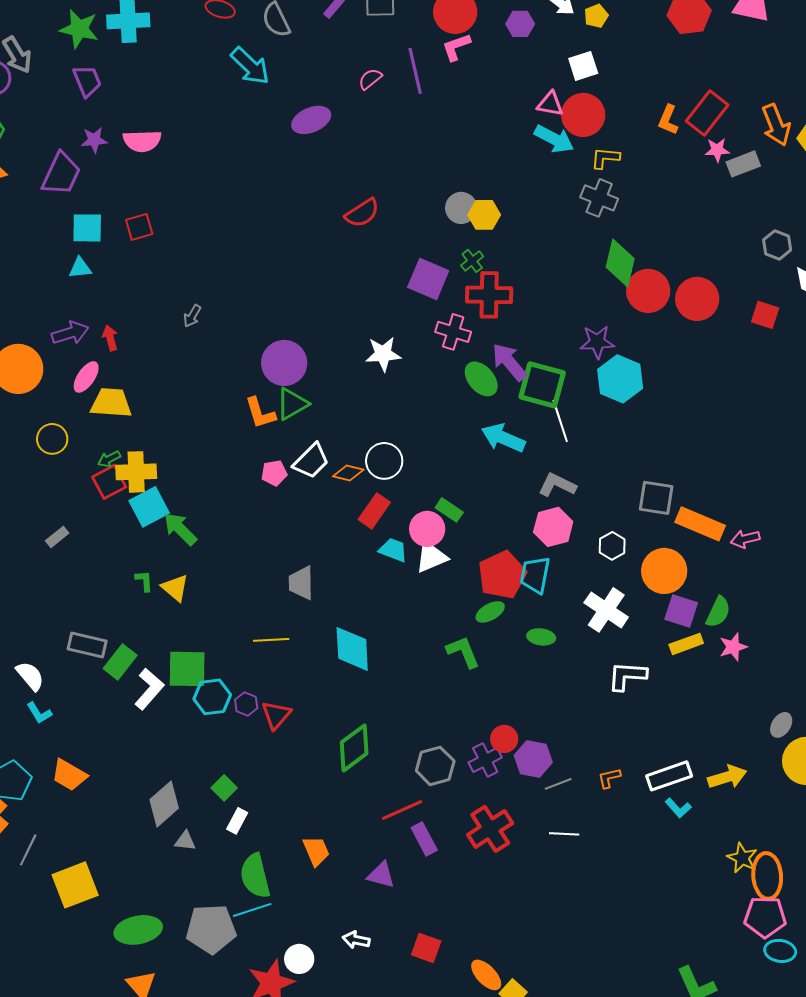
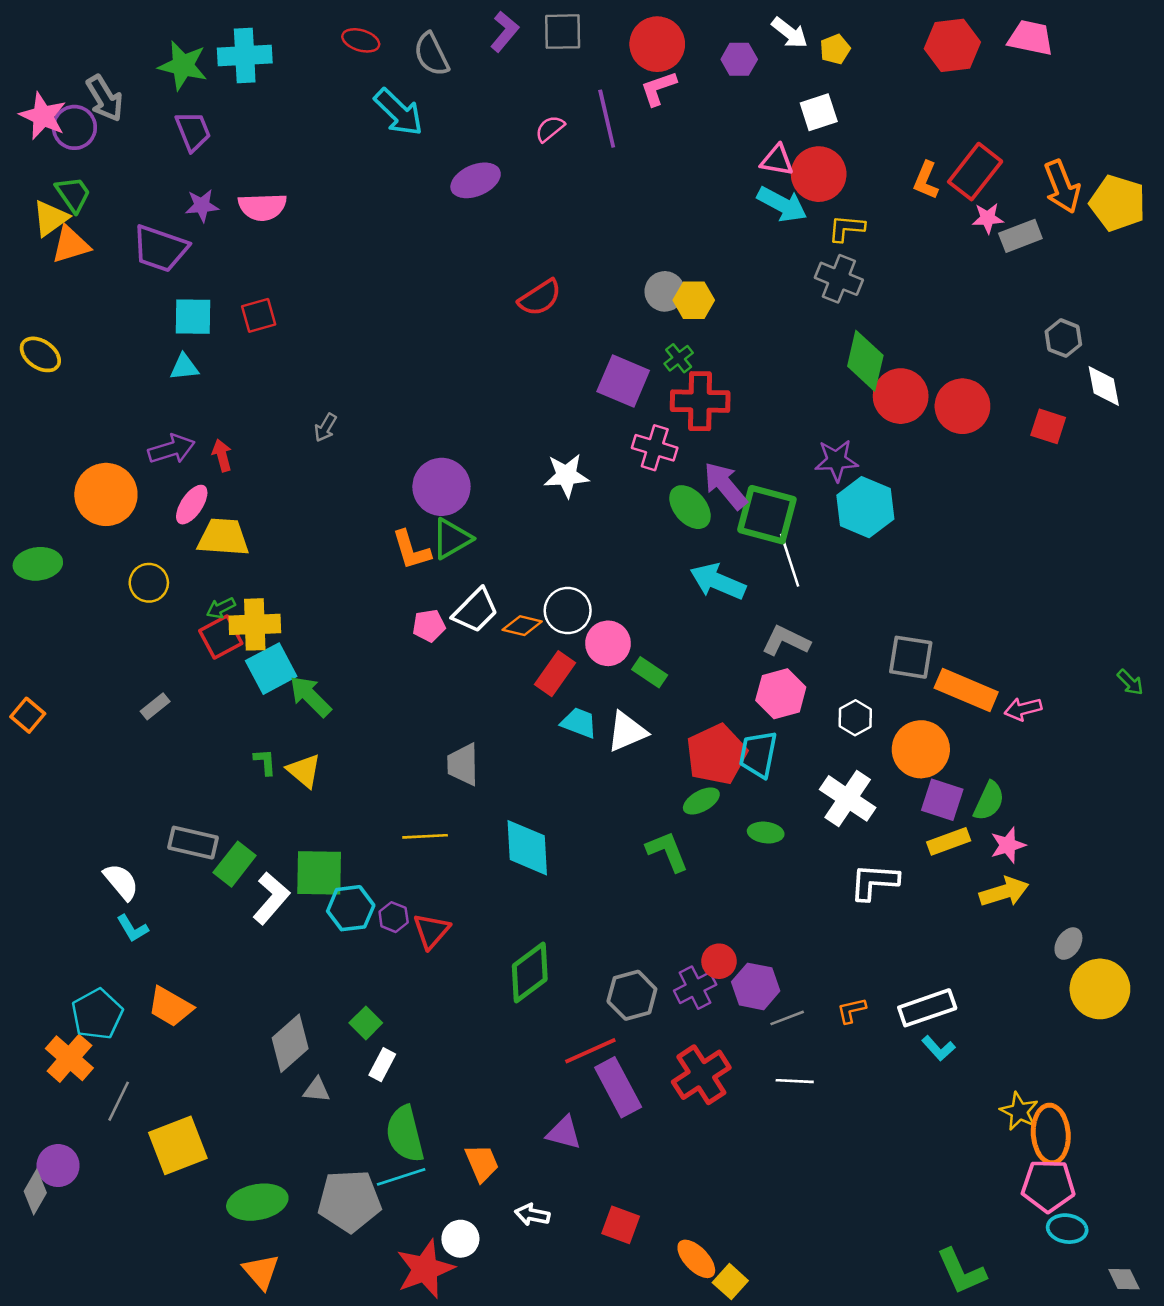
purple trapezoid: (61, 174) -> (160, 248), turned 84
pink circle: (427, 529) -> (608, 643), moved
yellow arrow: (727, 777) -> (1004, 892), moved
purple rectangle: (424, 839) -> (618, 1087), size x1.4
orange trapezoid: (316, 851) -> (482, 1163), moved

